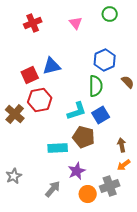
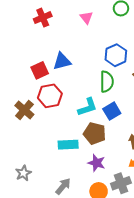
purple star: (77, 171) -> (97, 163), moved, turned -30

